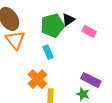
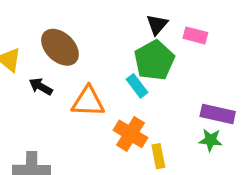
green pentagon: (52, 26) -> (154, 60), moved
orange triangle: (15, 40) -> (88, 102), moved, turned -35

